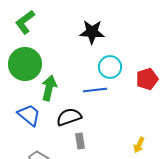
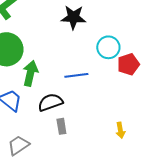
cyan circle: (110, 67) -> (108, 47), moved
yellow arrow: (139, 145) -> (120, 130), turned -35

